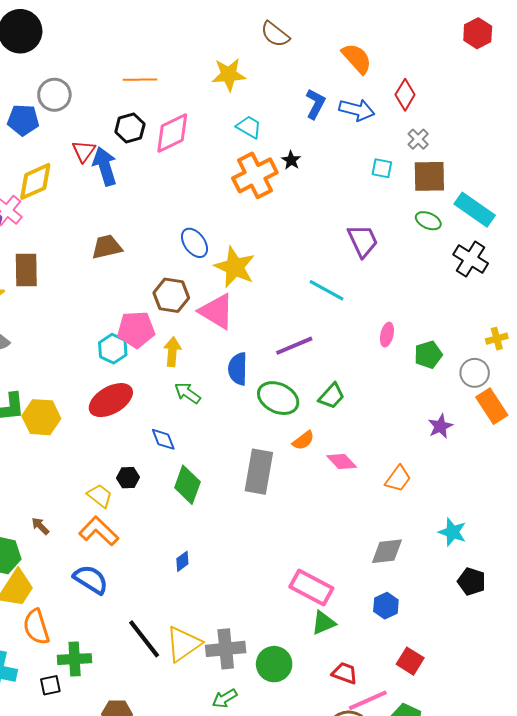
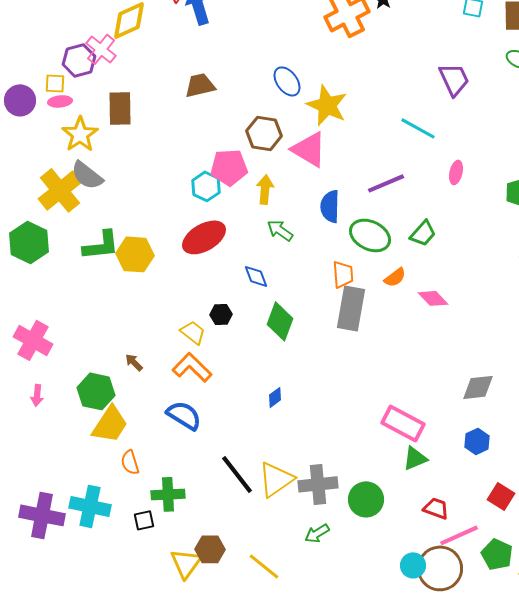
pink ellipse: (387, 335) -> (456, 172), moved
orange trapezoid: (398, 479) -> (343, 274), moved, turned -40
orange semicircle: (36, 627) -> (130, 462), size x0.7

